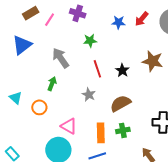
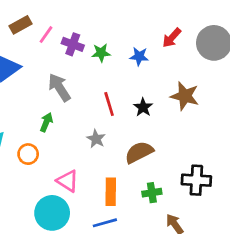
purple cross: (78, 13) -> (73, 44), moved
blue star: (118, 22) -> (139, 56), moved
green star: (90, 41) -> (101, 53), moved
green cross: (123, 130) -> (152, 193), moved

